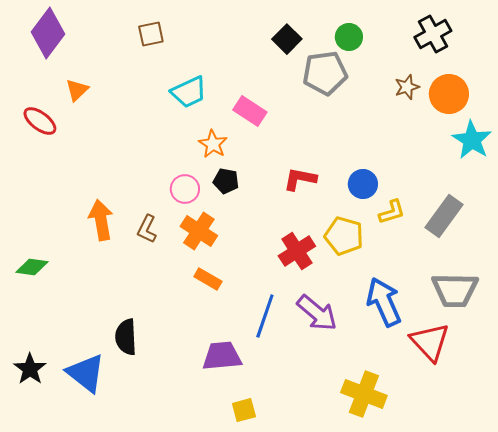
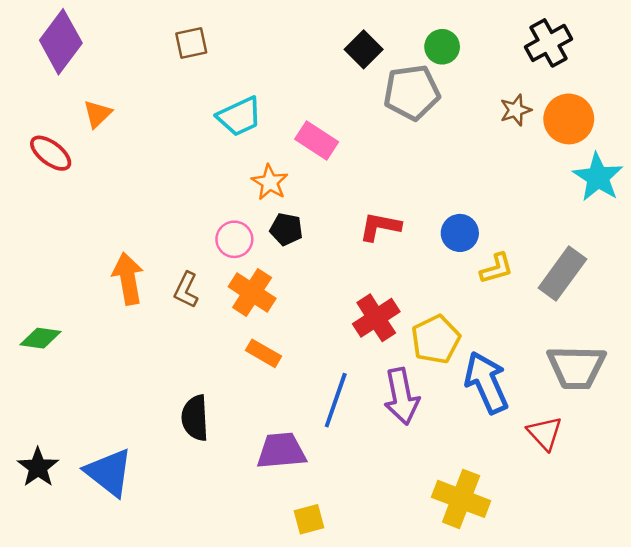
yellow pentagon: (344, 236) -> (436, 339), moved, turned 30
purple arrow: (317, 313) -> (402, 396), turned 39
black semicircle: (126, 337) -> (195, 418), moved
red triangle: (430, 342) -> (545, 433), size x0.7

